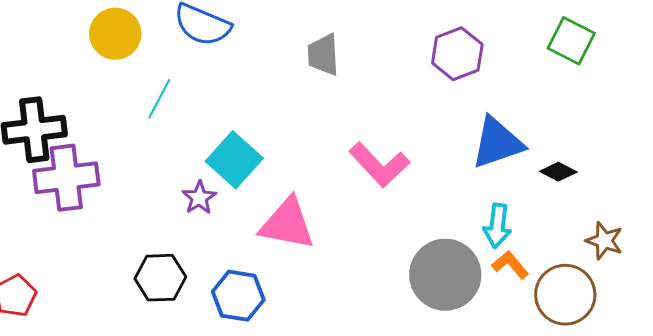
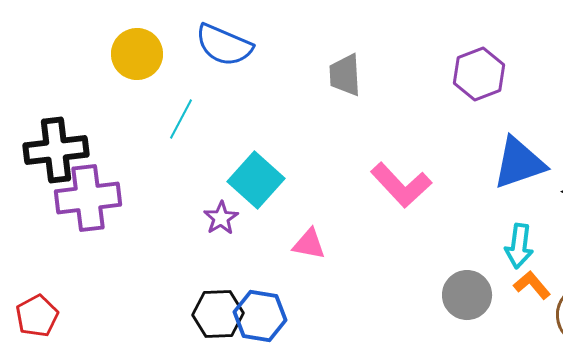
pink triangle: (287, 224) -> (309, 244), size x0.6
gray circle: (445, 275) -> (467, 295), size x0.7
black hexagon: (160, 278) -> (218, 314), moved

